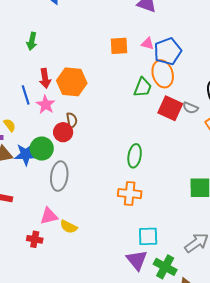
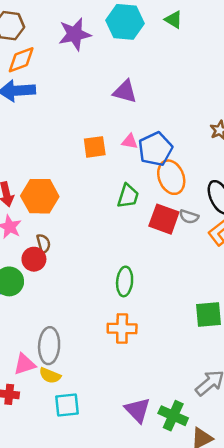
orange ellipse: (163, 74) -> (171, 177), moved
gray ellipse: (59, 176) -> (49, 346), moved
cyan square: (148, 236) -> (67, 405), moved

